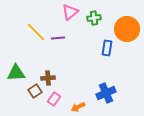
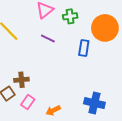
purple line: (58, 38) -> (48, 39), moved, turned 32
blue cross: (106, 93) -> (94, 103), moved, turned 36

